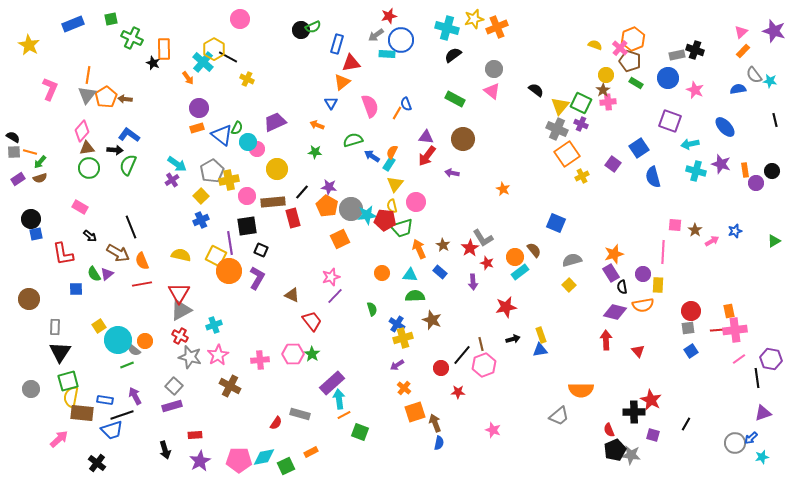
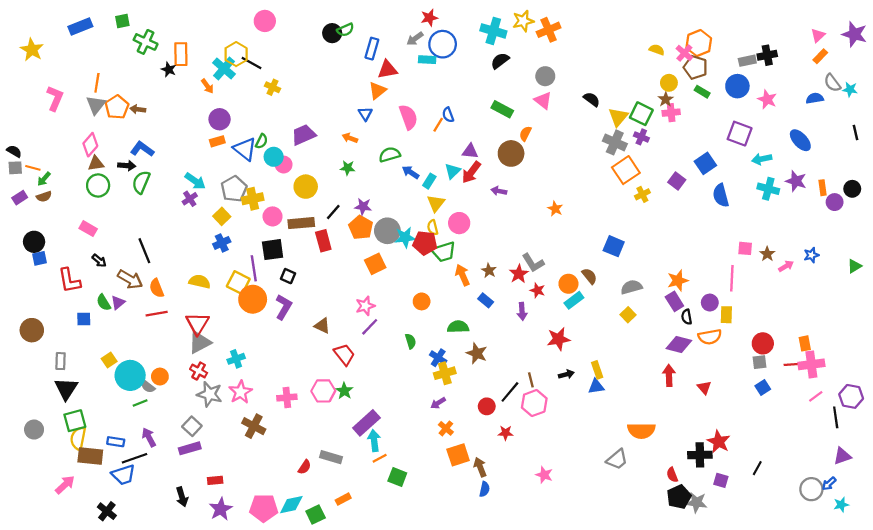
black cross: (695, 50) -> (767, 55), turned -30
orange semicircle: (392, 152) -> (525, 134), moved
cyan triangle: (410, 275) -> (453, 171), moved, turned -49

